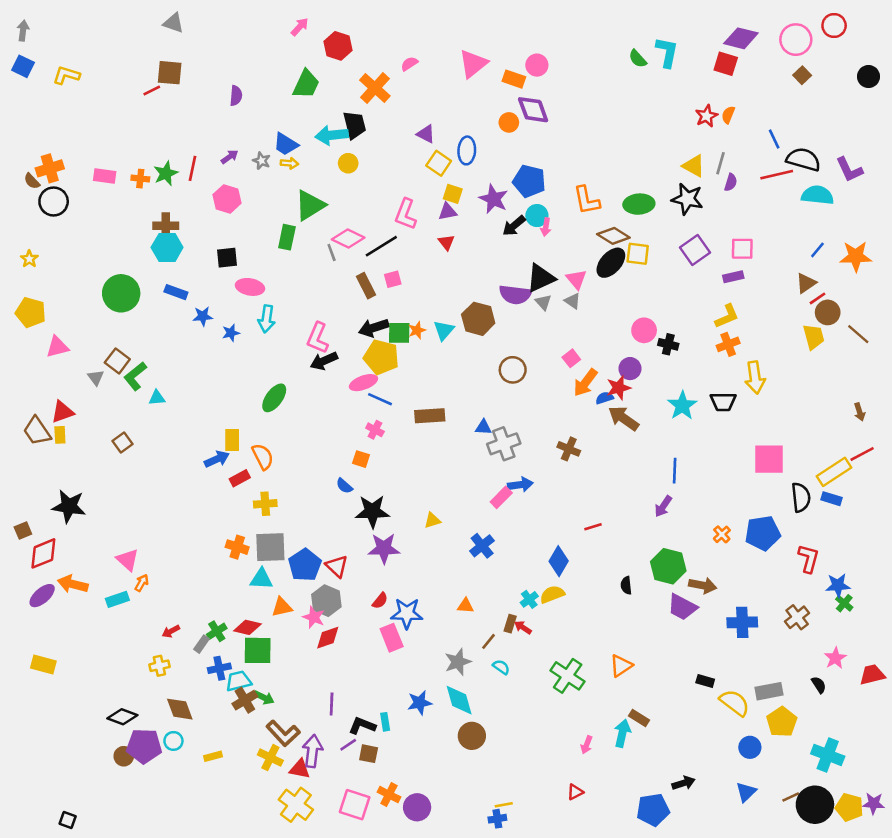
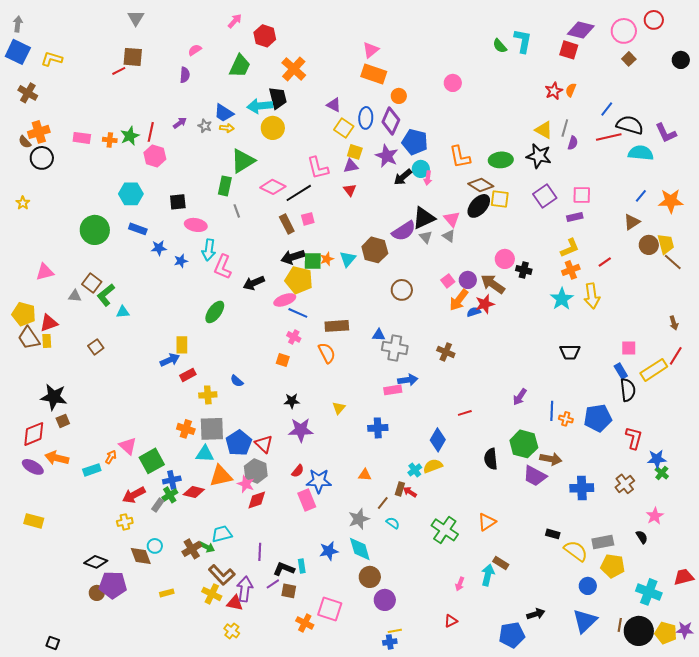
gray triangle: (173, 23) -> (136, 18), turned 42
pink semicircle: (409, 64) -> (195, 50), moved
pink triangle: (473, 64) -> (371, 50), size x0.7
pink circle: (537, 65) -> (453, 83), moved
blue square: (23, 66) -> (18, 52), size x1.4
orange rectangle: (514, 79) -> (374, 74), moved, size x1.4
purple diamond: (533, 110) -> (391, 121), moved, turned 44
blue line: (774, 139) -> (607, 109), turned 63
yellow circle: (348, 163) -> (273, 128), size x1.5
pink hexagon: (227, 199) -> (155, 156), moved
pink L-shape: (406, 214) -> (318, 168), turned -35
brown cross: (166, 226) -> (28, 93), moved, turned 30
gray line: (332, 253) -> (237, 211), moved
purple semicircle: (515, 295) -> (404, 231), turned -40
red line: (817, 298) -> (605, 262), moved
yellow pentagon: (31, 312) -> (24, 314), moved
yellow trapezoid: (814, 337) -> (666, 244), moved
pink L-shape: (318, 338) -> (223, 267), moved
purple circle: (630, 369) -> (468, 280), moved
gray triangle: (96, 377) -> (75, 296), turned -48
black trapezoid: (723, 402) -> (570, 352), moved
cyan star: (682, 406) -> (562, 299), moved
brown arrow: (624, 418) -> (493, 284), moved
gray cross: (504, 444) -> (395, 348), turned 30
red line: (862, 454) -> (676, 356), turned -30
orange semicircle: (263, 457) -> (327, 353), moved
pink square: (769, 459) -> (629, 348), moved, size x0.6
blue line: (675, 471) -> (552, 411), moved
blue semicircle: (344, 486) -> (237, 381), moved
pink rectangle: (501, 497) -> (393, 390), turned 36
blue rectangle: (831, 499) -> (621, 371), moved, turned 42
black star: (372, 511) -> (292, 401), size x0.6
yellow triangle: (432, 520) -> (339, 408), turned -32
brown square: (23, 531) -> (63, 421), moved
orange cross: (722, 534) -> (566, 419), turned -32
blue cross: (482, 546) -> (378, 428), turned 36
pink triangle: (128, 560) -> (128, 446), moved
black semicircle: (626, 585) -> (491, 459), size x1.5
purple ellipse: (42, 596) -> (33, 467), turned 70
orange triangle: (282, 607) -> (221, 476), size x1.4
red arrow: (171, 631) -> (134, 495), size x1.6
green square: (258, 650) -> (152, 461), moved, turned -30
blue cross: (219, 668) -> (172, 480), moved
red trapezoid: (872, 675) -> (684, 577), moved
cyan trapezoid: (238, 681) -> (222, 534), moved
yellow pentagon: (782, 722) -> (613, 566), turned -30
cyan circle: (173, 741) -> (155, 546), moved
blue triangle: (746, 792) -> (585, 621), size x1.5
brown line: (791, 797) -> (620, 625), turned -56
yellow cross: (296, 805) -> (232, 631), size x0.6
pink square: (355, 805) -> (330, 609), moved
purple circle: (417, 807) -> (385, 600), moved

